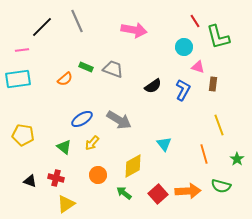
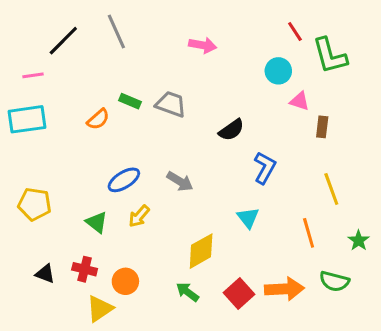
pink arrow: (134, 30) -> (203, 45), size x0.7
blue L-shape: (183, 90) -> (265, 168), moved
gray arrow: (119, 120) -> (180, 181), size x0.7
orange circle: (98, 175) -> (125, 281), moved

